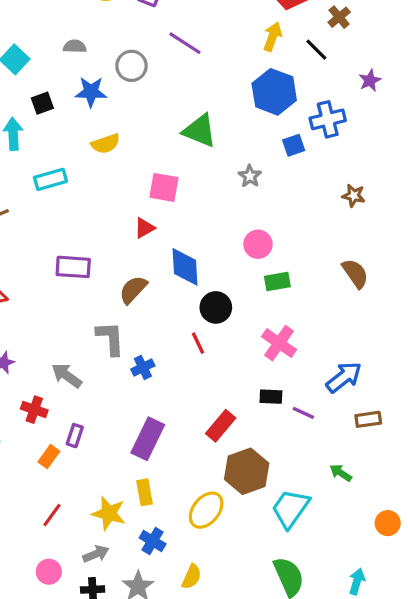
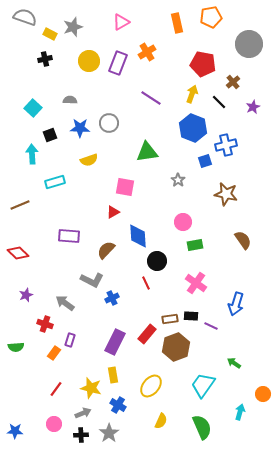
purple line: (185, 43) -> (151, 98), moved
gray circle: (132, 66) -> (109, 123), moved
purple star: (370, 80) -> (253, 107), moved
green triangle: (200, 131) -> (147, 152), turned -30
brown star: (354, 196) -> (226, 194), moved, size x1.6
gray L-shape: (110, 338) -> (92, 280), turned 120
blue arrow: (344, 377) -> (236, 304), turned 145
brown rectangle: (368, 419) -> (170, 319), moved
red rectangle: (221, 426) -> (147, 334), moved
brown hexagon: (247, 471) -> (176, 347), moved
yellow semicircle: (191, 577) -> (161, 421), moved
cyan arrow: (357, 581) -> (240, 412), moved

